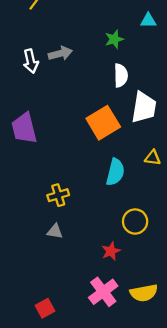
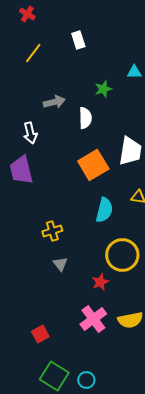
white arrow: (31, 61) -> (30, 133), moved
white semicircle: (121, 75) -> (85, 118), moved
yellow circle: (135, 221) -> (122, 255), size x1.4
gray triangle: (55, 231) -> (60, 264), moved, turned 42

